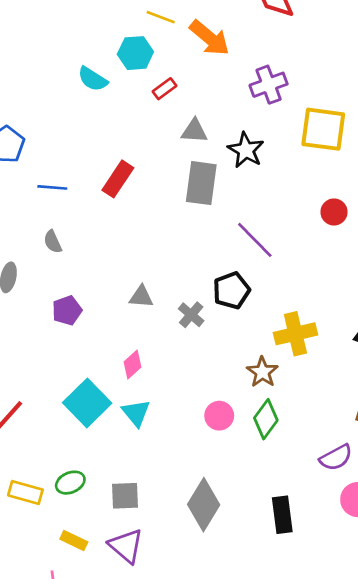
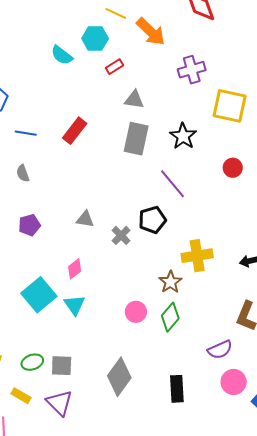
black star: (246, 150) -> (183, 136), moved
green ellipse: (70, 483) -> (32, 362), moved

